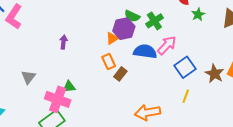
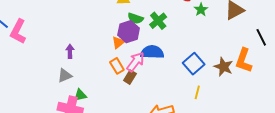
pink arrow: (167, 45) -> (136, 62), moved
gray triangle: (28, 77) -> (65, 76), moved, turned 35

